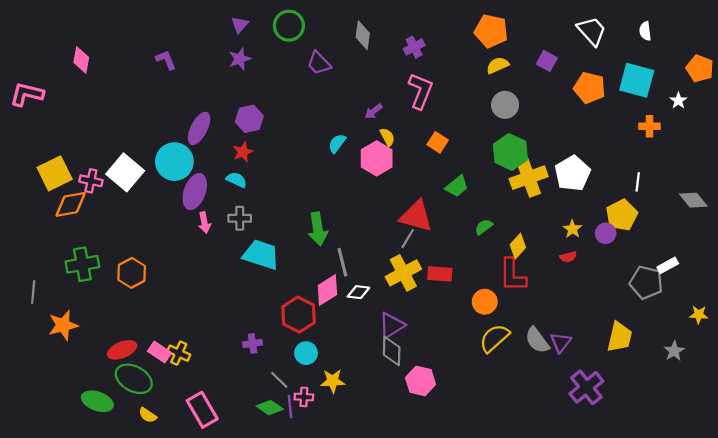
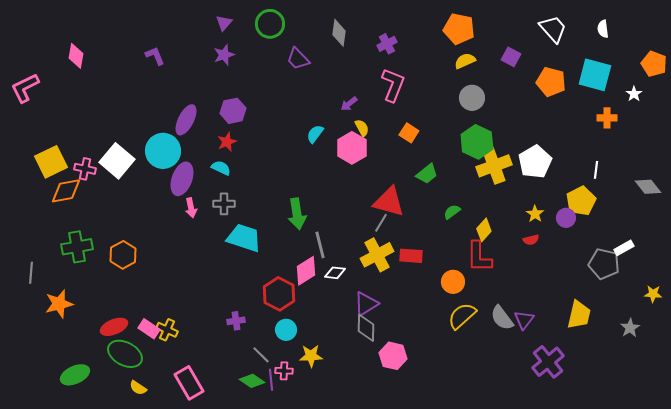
pink L-shape: (27, 94) -> (25, 88), turned -40
green ellipse: (97, 401) -> (75, 375), moved, turned -44

